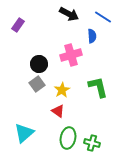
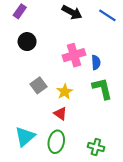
purple rectangle: (18, 25) -> (20, 11), moved
blue semicircle: (92, 36) -> (96, 62), moved
black circle: (39, 64) -> (27, 42), moved
green ellipse: (68, 138) -> (56, 142), moved

